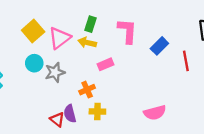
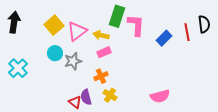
green rectangle: (91, 24) -> (117, 16), moved, size x1.5
red line: (186, 61) -> (187, 32), moved
pink rectangle: (105, 64) -> (104, 52), moved
yellow cross: (97, 111) -> (110, 95), turned 32

